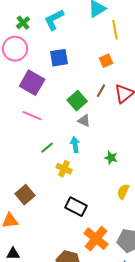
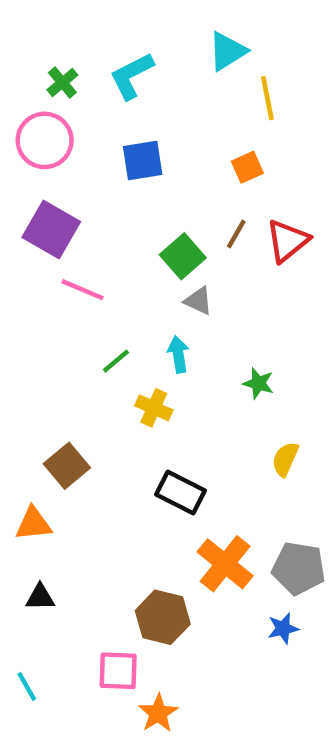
purple square: (32, 83) -> (51, 230), moved

